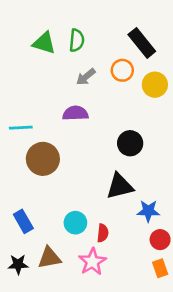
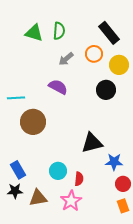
purple semicircle: (75, 113) -> (58, 87), turned 30
black circle: (130, 143) -> (106, 90), moved
black star: (18, 264) -> (15, 191), moved

